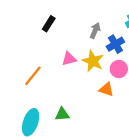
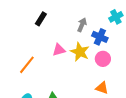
blue cross: (115, 44) -> (100, 37), turned -35
orange triangle: (106, 89) -> (102, 88), moved

